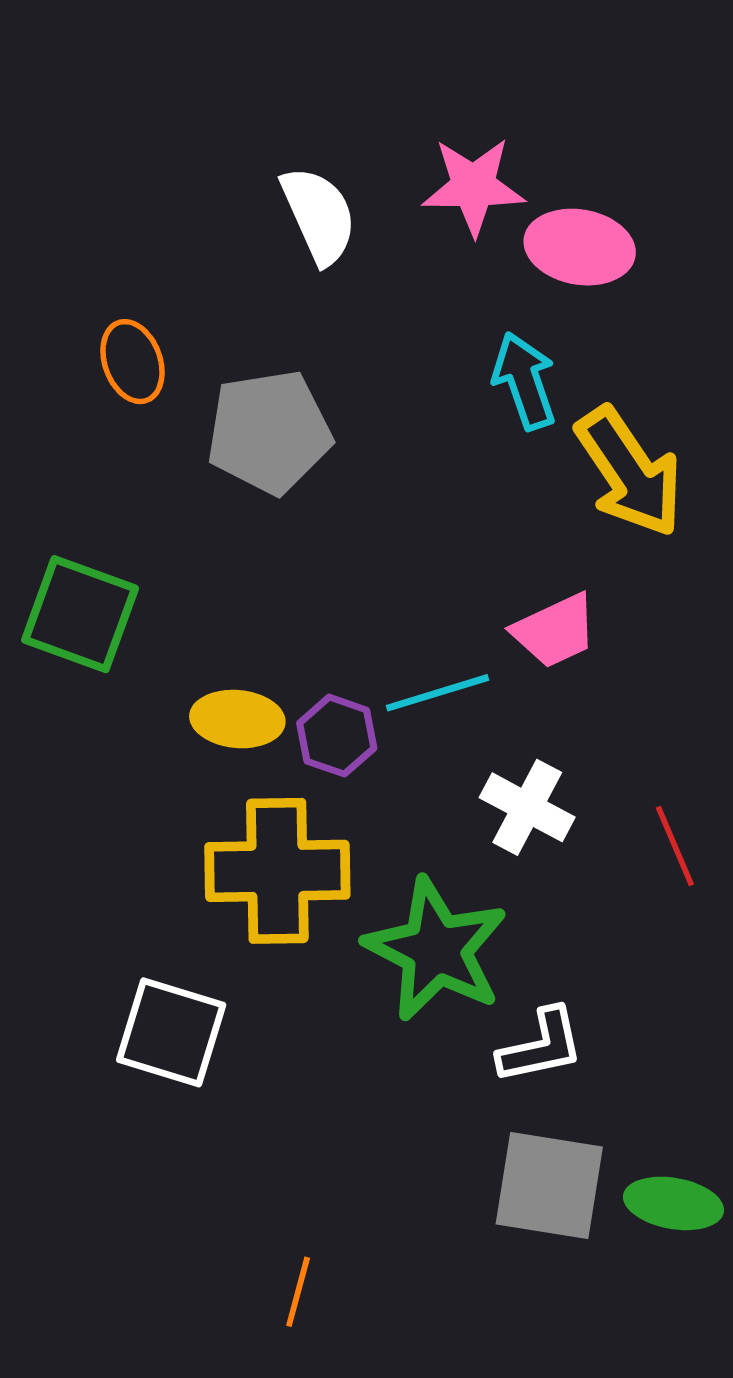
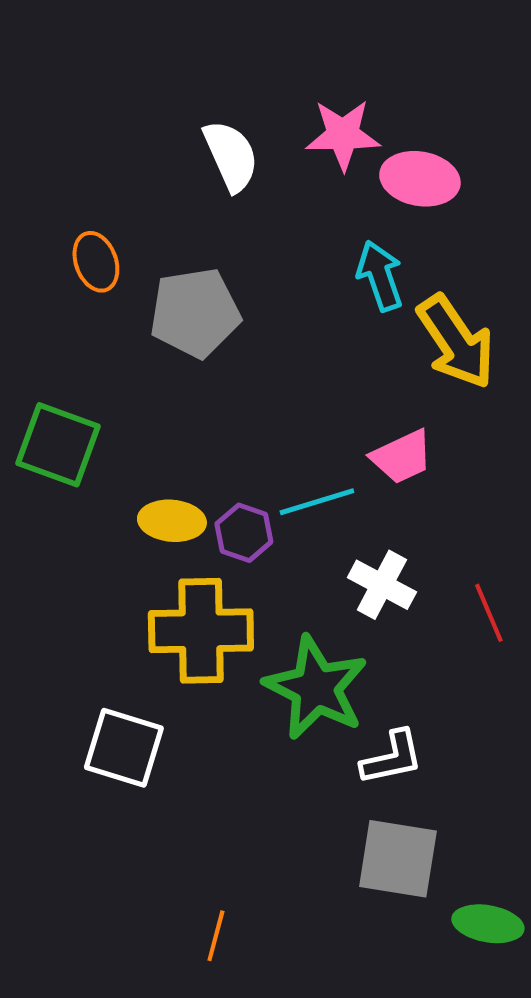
green ellipse: (673, 1203) -> (488, 924), moved

